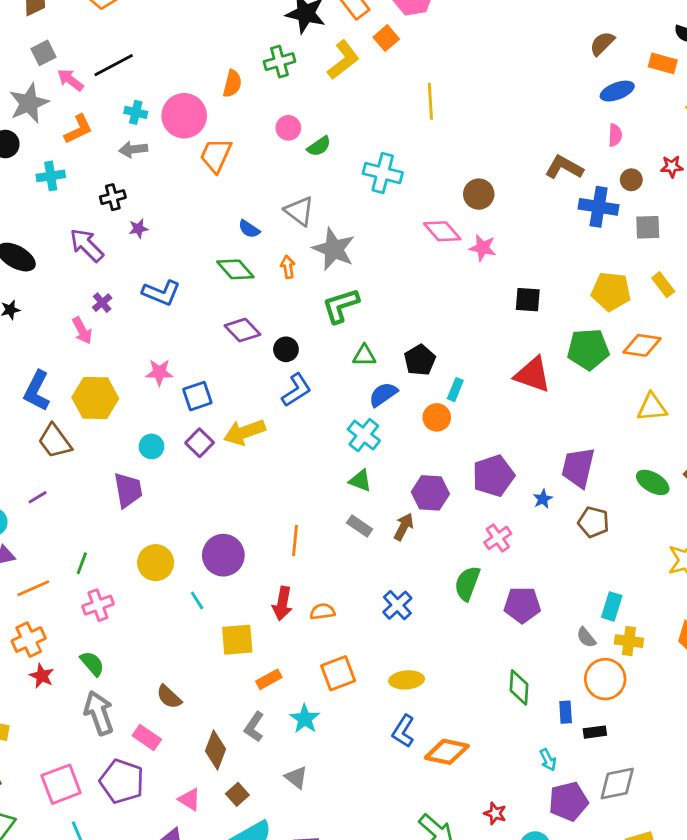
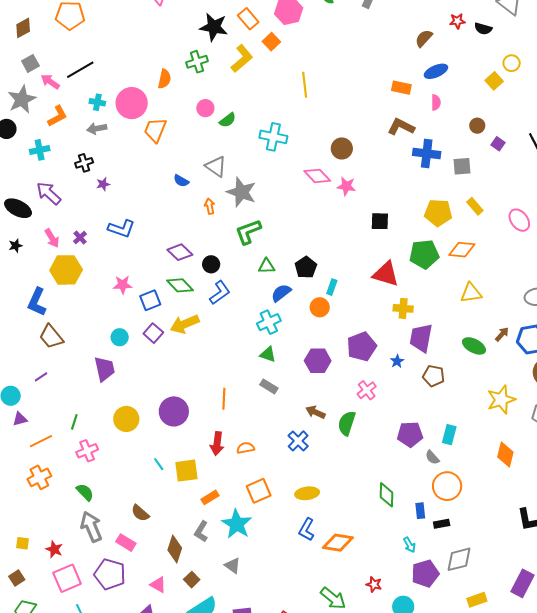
orange rectangle: (663, 63) -> (401, 88), moved
red star: (672, 167) -> (457, 21), moved
brown circle: (631, 180) -> (477, 126), moved
purple arrow: (87, 245) -> (49, 193), moved
green diamond: (235, 269) -> (180, 285), moved
pink arrow: (82, 331) -> (52, 238), moved
yellow hexagon: (95, 398) -> (66, 270), moved
cyan cross: (364, 435) -> (269, 322), turned 30
brown arrow: (404, 527) -> (315, 412), moved, turned -90
cyan line: (197, 600) -> (159, 464), moved
purple pentagon: (522, 605) -> (410, 434), moved
yellow cross: (629, 641) -> (403, 308), moved
red star: (42, 676) -> (54, 549), moved
cyan star: (305, 719) -> (237, 524), size x1.4

